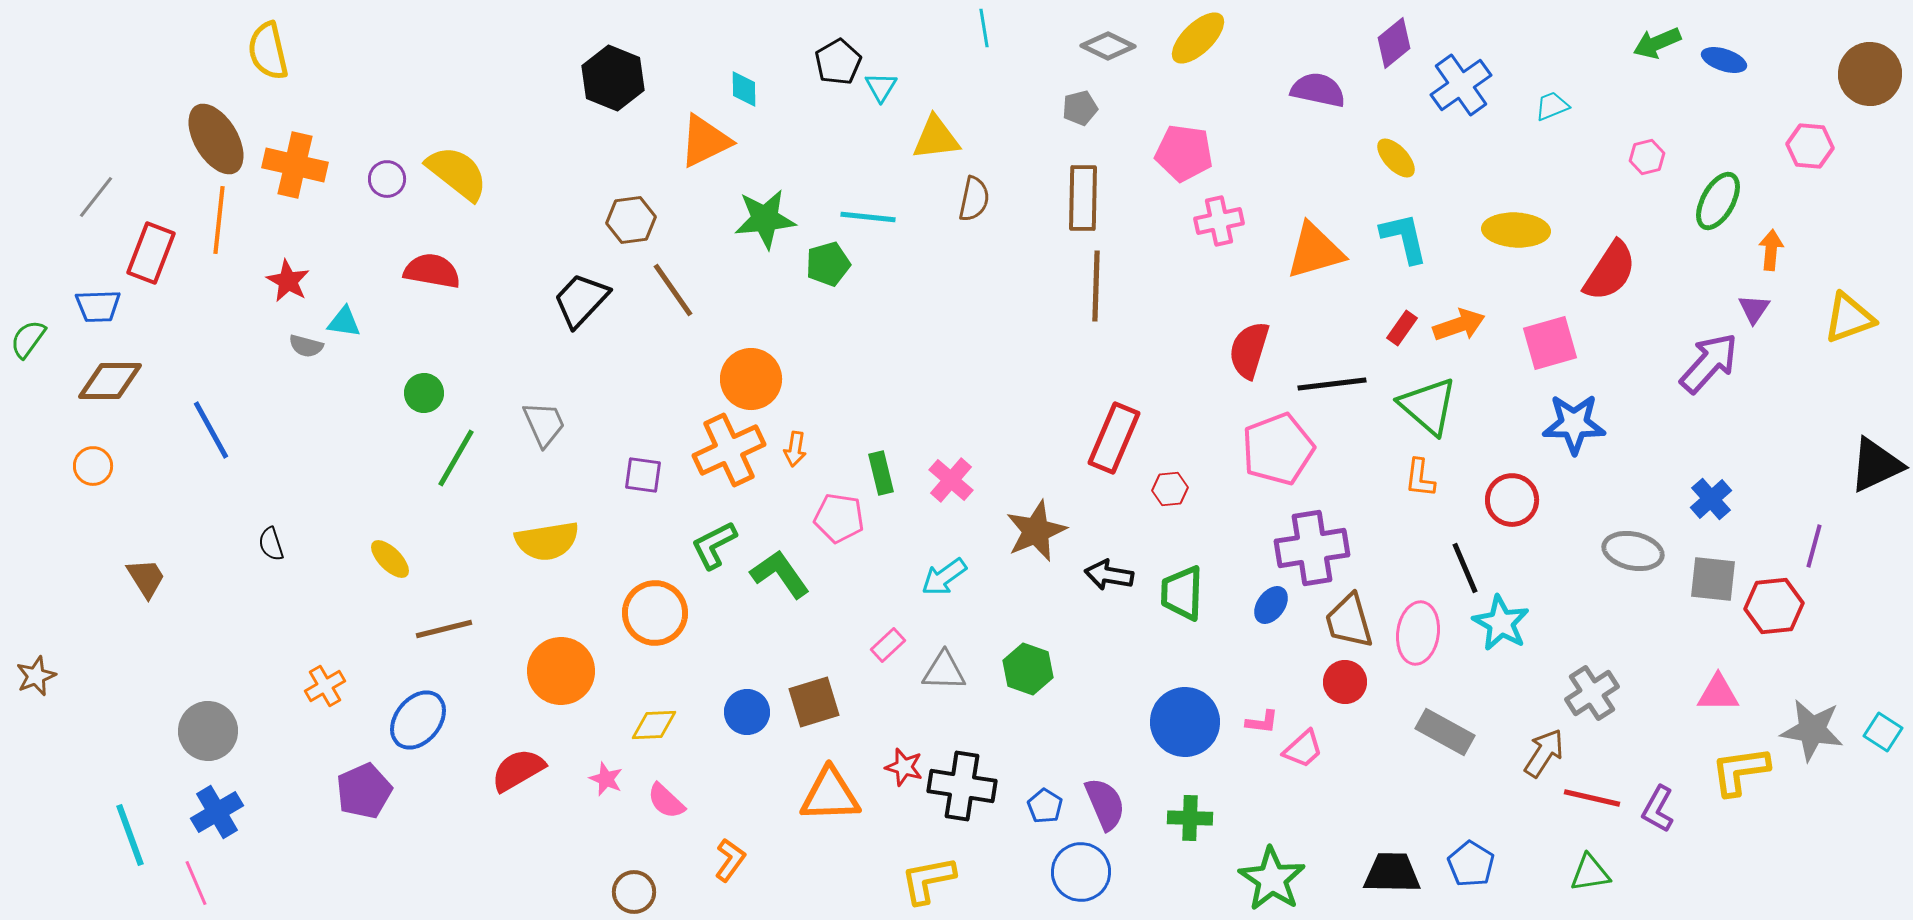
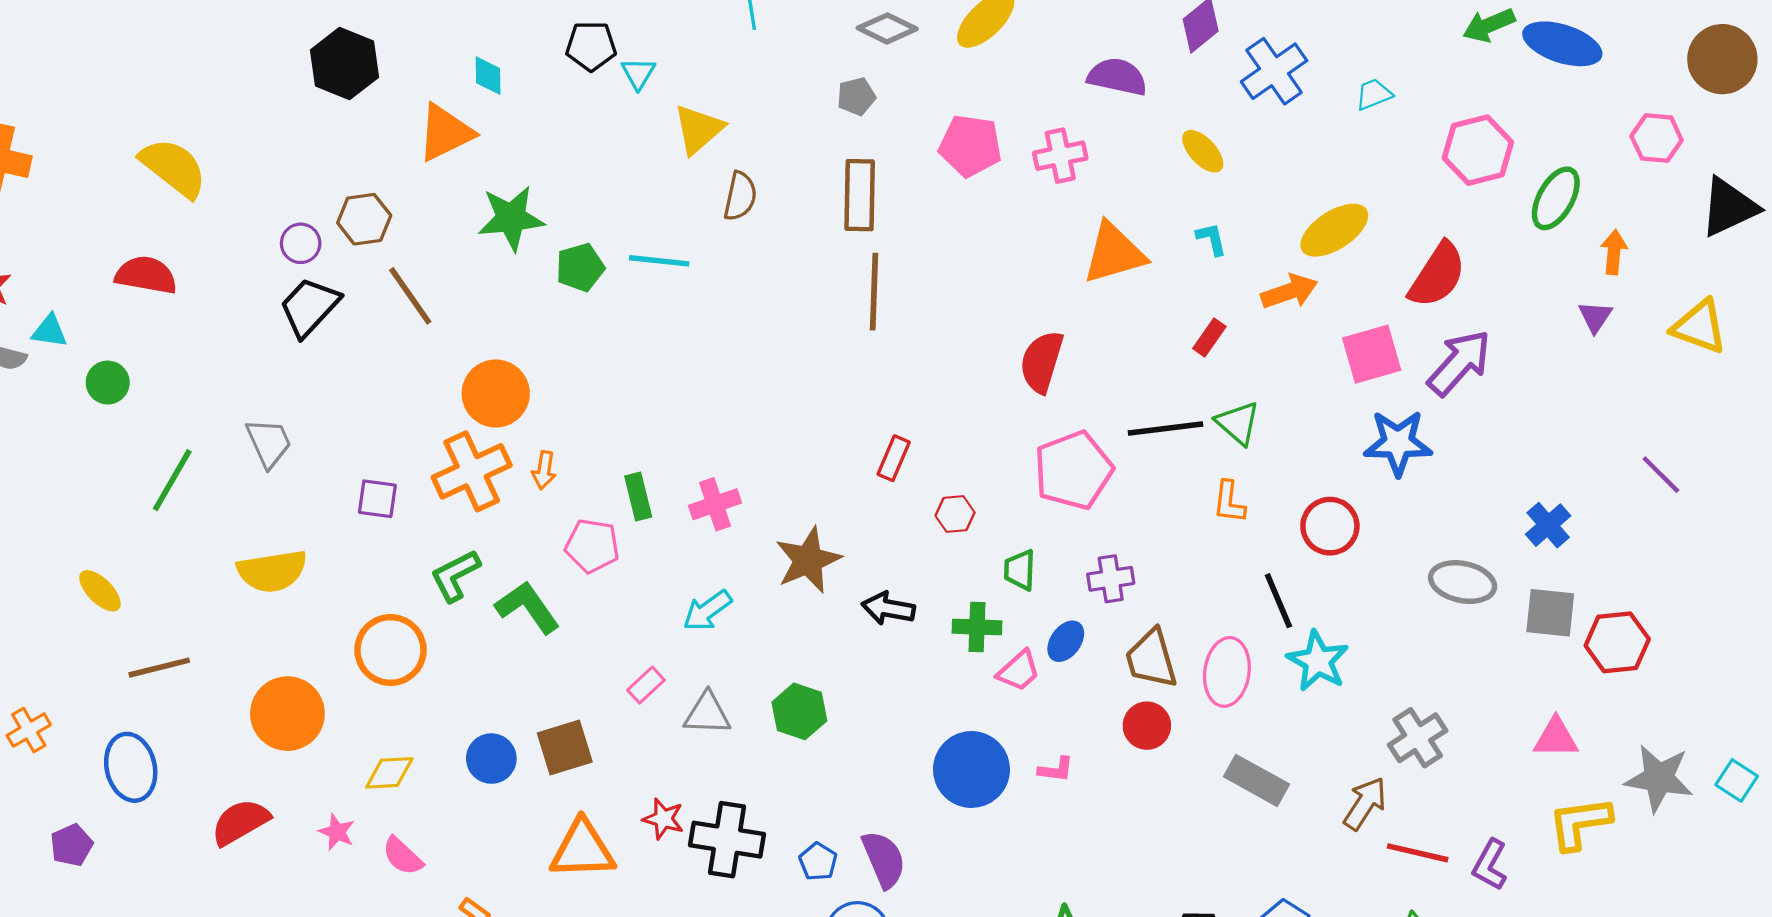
blue ellipse: (1724, 60) -> (1562, 44), size x1.6
black pentagon: (838, 62) -> (591, 46), turned 30
yellow triangle: (936, 138) -> (699, 129), turned -34
pink hexagon: (1647, 157) -> (1478, 150), size x1.8
purple circle: (387, 179) -> (301, 243), moved
cyan line: (868, 217) -> (659, 261), moved
pink cross: (1219, 221) -> (1060, 156), moved
yellow ellipse: (1516, 230) -> (1334, 230), turned -36
cyan L-shape: (1404, 238) -> (1212, 239), size x0.6
yellow triangle: (1849, 318) -> (1699, 327), turned 40
orange arrow: (1459, 325) -> (1289, 292), moved
purple arrow: (1709, 363) -> (1459, 363), moved
black line: (1332, 384) -> (1166, 429), moved
green circle: (424, 393) -> (108, 383), moved
green triangle: (1428, 406) -> (1238, 423), size x0.7
red rectangle: (1114, 438) -> (894, 458), size x0.6
black triangle: (1876, 465) -> (1729, 207), moved
pink cross: (951, 480) -> (715, 504), turned 30
purple line: (1814, 546) -> (1661, 475), moved, turned -60
purple cross: (1312, 548) -> (1111, 579), size x0.6
green trapezoid: (1182, 593) -> (1020, 570), moved, size x0.7
blue ellipse: (418, 720) -> (131, 767), turned -52
pink trapezoid: (1303, 749) -> (1019, 671), moved
purple pentagon: (364, 791) -> (72, 845), size x0.7
green cross: (1190, 818) -> (977, 627), moved

